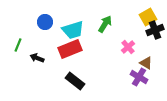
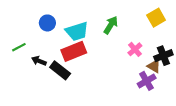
black cross: (155, 30) -> (163, 56), moved
green line: (18, 45) -> (19, 47), turned 40
purple cross: (139, 77) -> (147, 81), turned 30
black rectangle: (75, 81) -> (60, 70), moved

